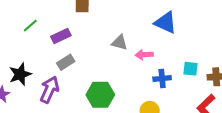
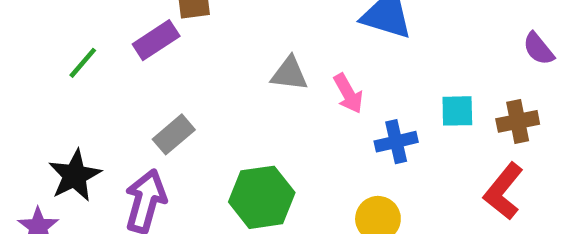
purple rectangle: (61, 36) -> (156, 40), moved
pink arrow: (144, 55) -> (348, 93), turned -108

